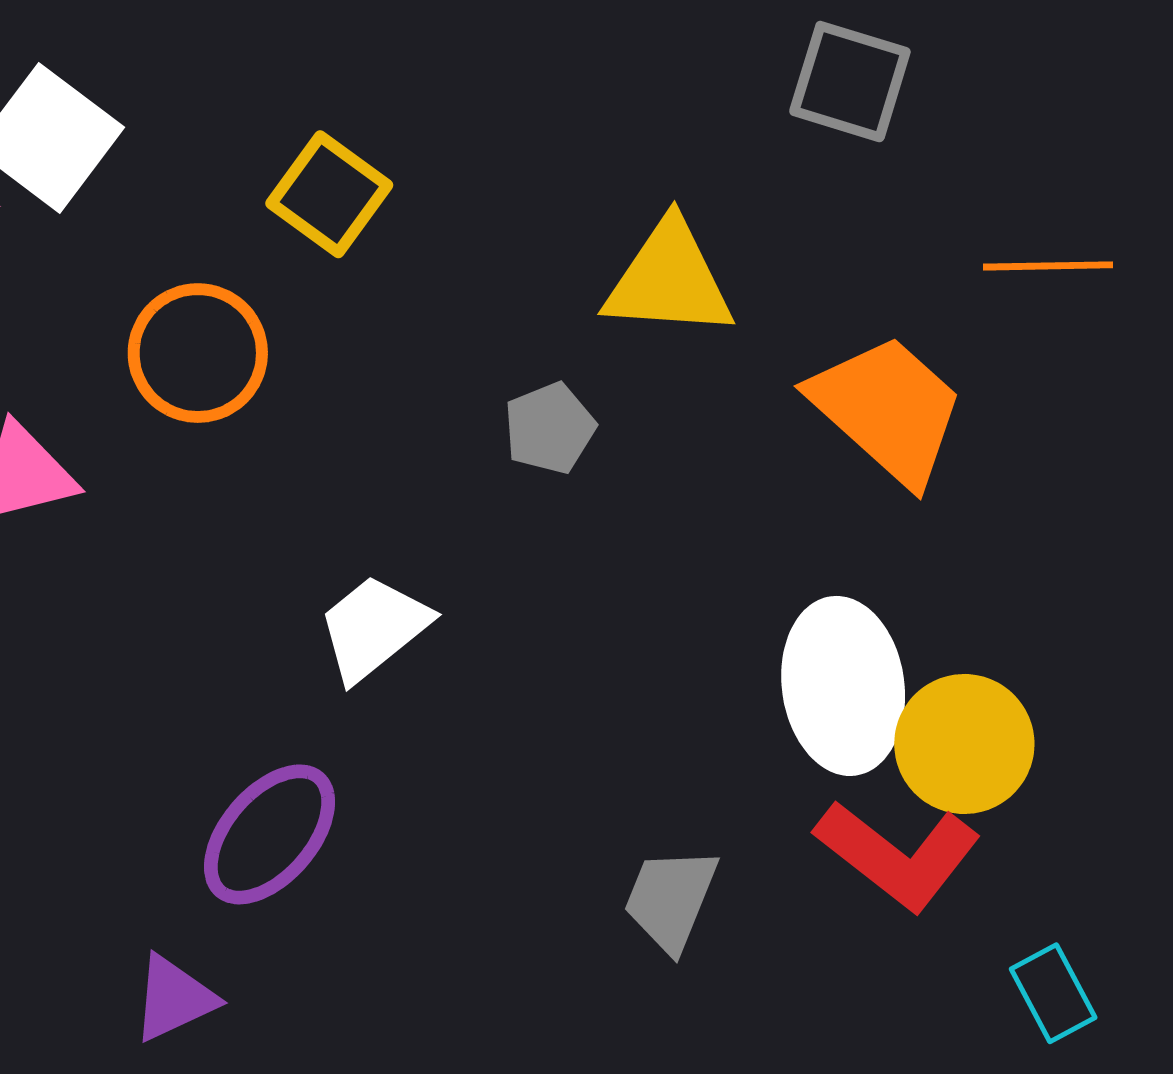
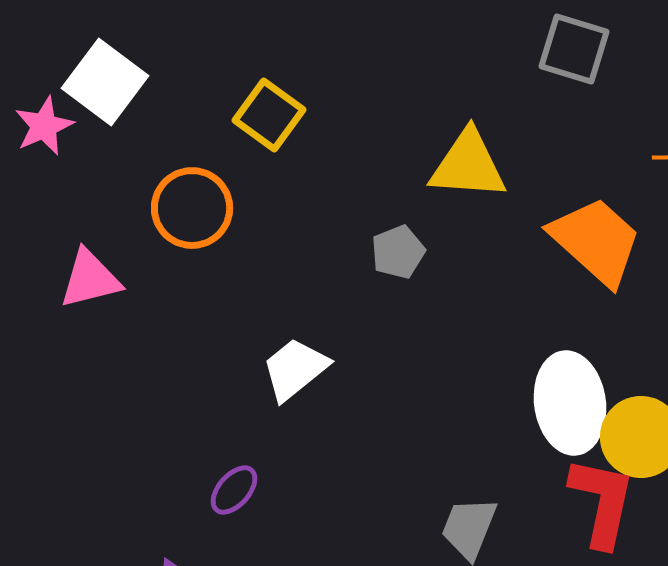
purple ellipse: (270, 834) -> (234, 490), size x0.6
red L-shape: (898, 855) -> (602, 502), turned -116

